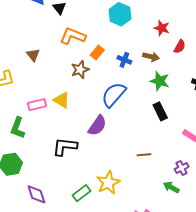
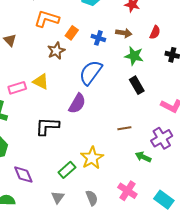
red semicircle: (180, 47) -> (155, 32), moved
purple cross: (182, 168) -> (162, 138), size x1.5
green arrow: (171, 187) -> (143, 157), moved

